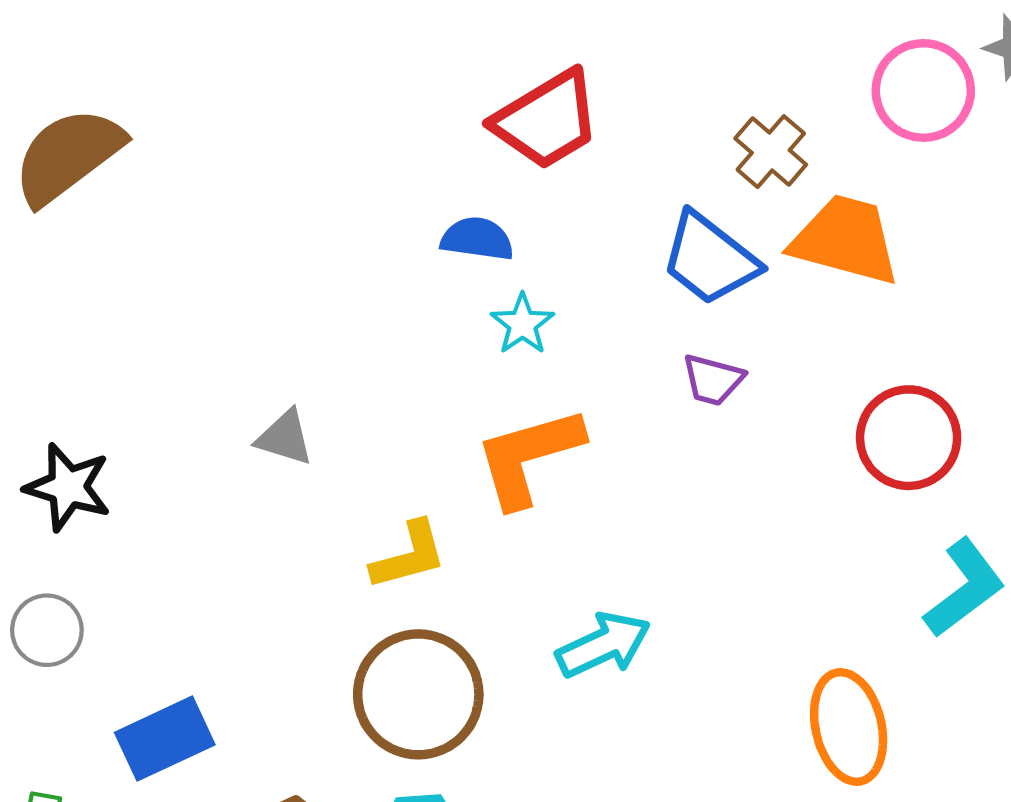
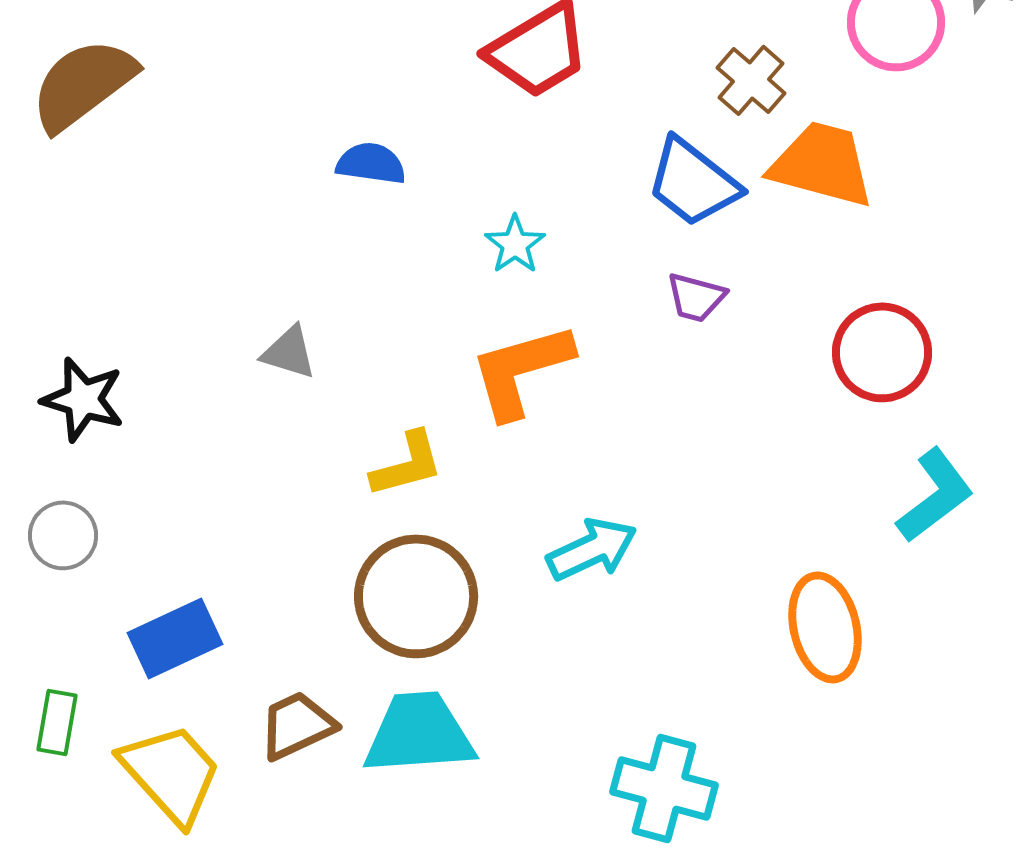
blue semicircle: (477, 239) -> (371, 163), moved

